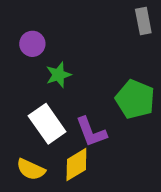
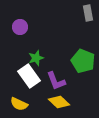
green star: (58, 75) -> (36, 58), moved
yellow diamond: (76, 164) -> (59, 102), moved, turned 75

